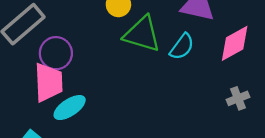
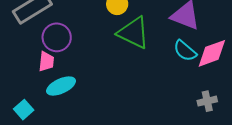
cyan semicircle: (182, 47) -> (185, 51), moved, turned 85
pink trapezoid: (48, 82) -> (46, 61), size x0.6

